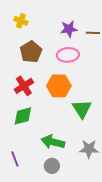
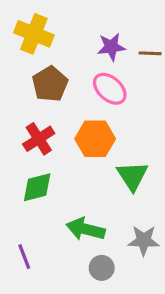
yellow cross: (21, 21) -> (34, 34), size x1.6
pink ellipse: (68, 55) -> (110, 89), turned 45
gray circle: (52, 166) -> (102, 268), moved

